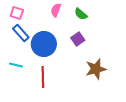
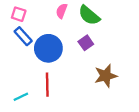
green semicircle: (81, 14) -> (89, 15), size x1.5
cyan line: (16, 65) -> (21, 97), moved, turned -40

